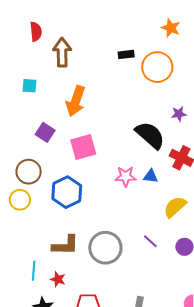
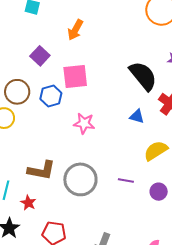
orange arrow: (76, 101) -> (75, 30), size x0.7
pink star: (126, 176) -> (84, 123), moved
blue hexagon: (67, 192) -> (51, 96), moved, size x0.7
purple line: (150, 241) -> (126, 180), turned -42

